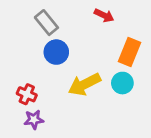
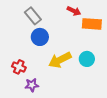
orange rectangle: (129, 52) -> (92, 24), moved, turned 72
purple star: (34, 120) -> (32, 85), moved

